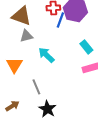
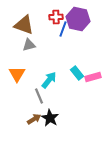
cyan rectangle: (86, 47) -> (77, 73), moved
cyan arrow: (46, 55) -> (49, 80), moved, turned 84
brown arrow: (12, 106) -> (34, 119), moved

